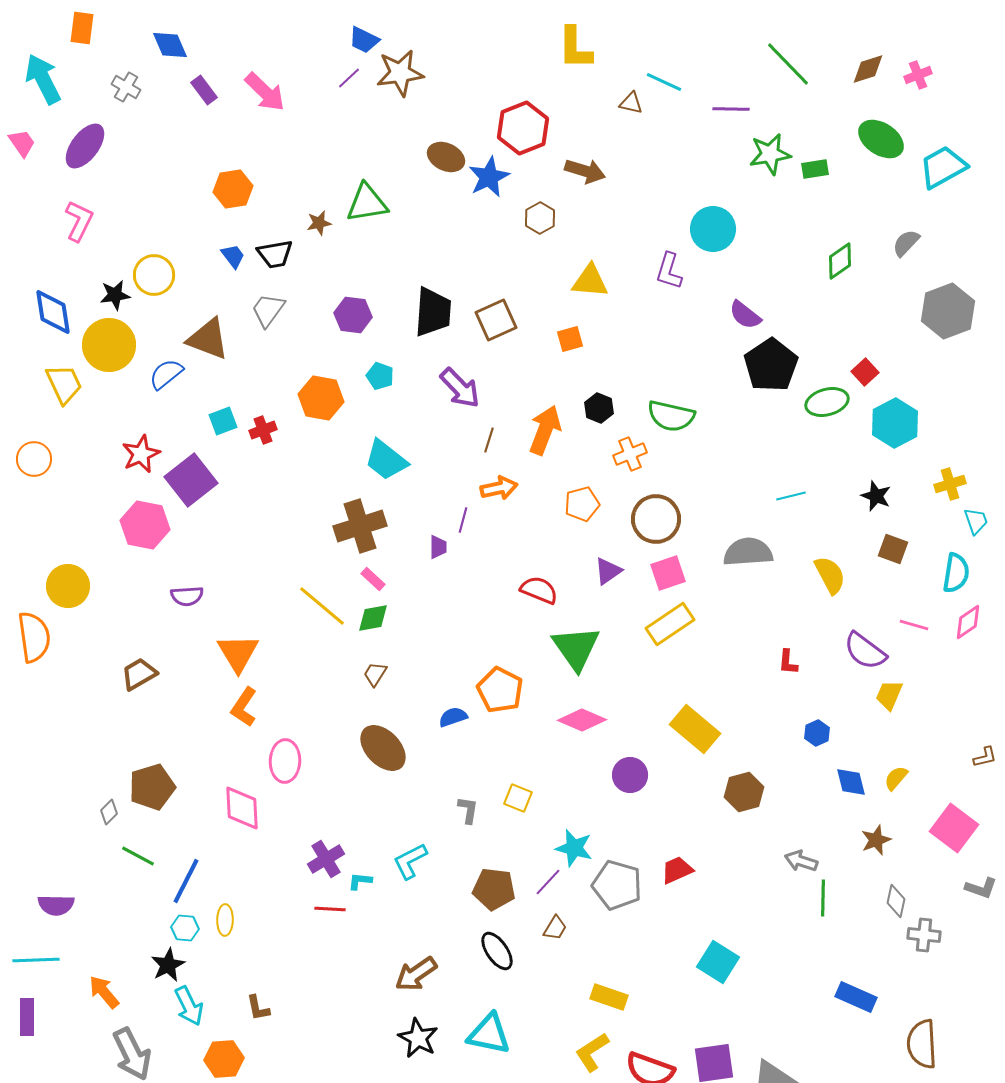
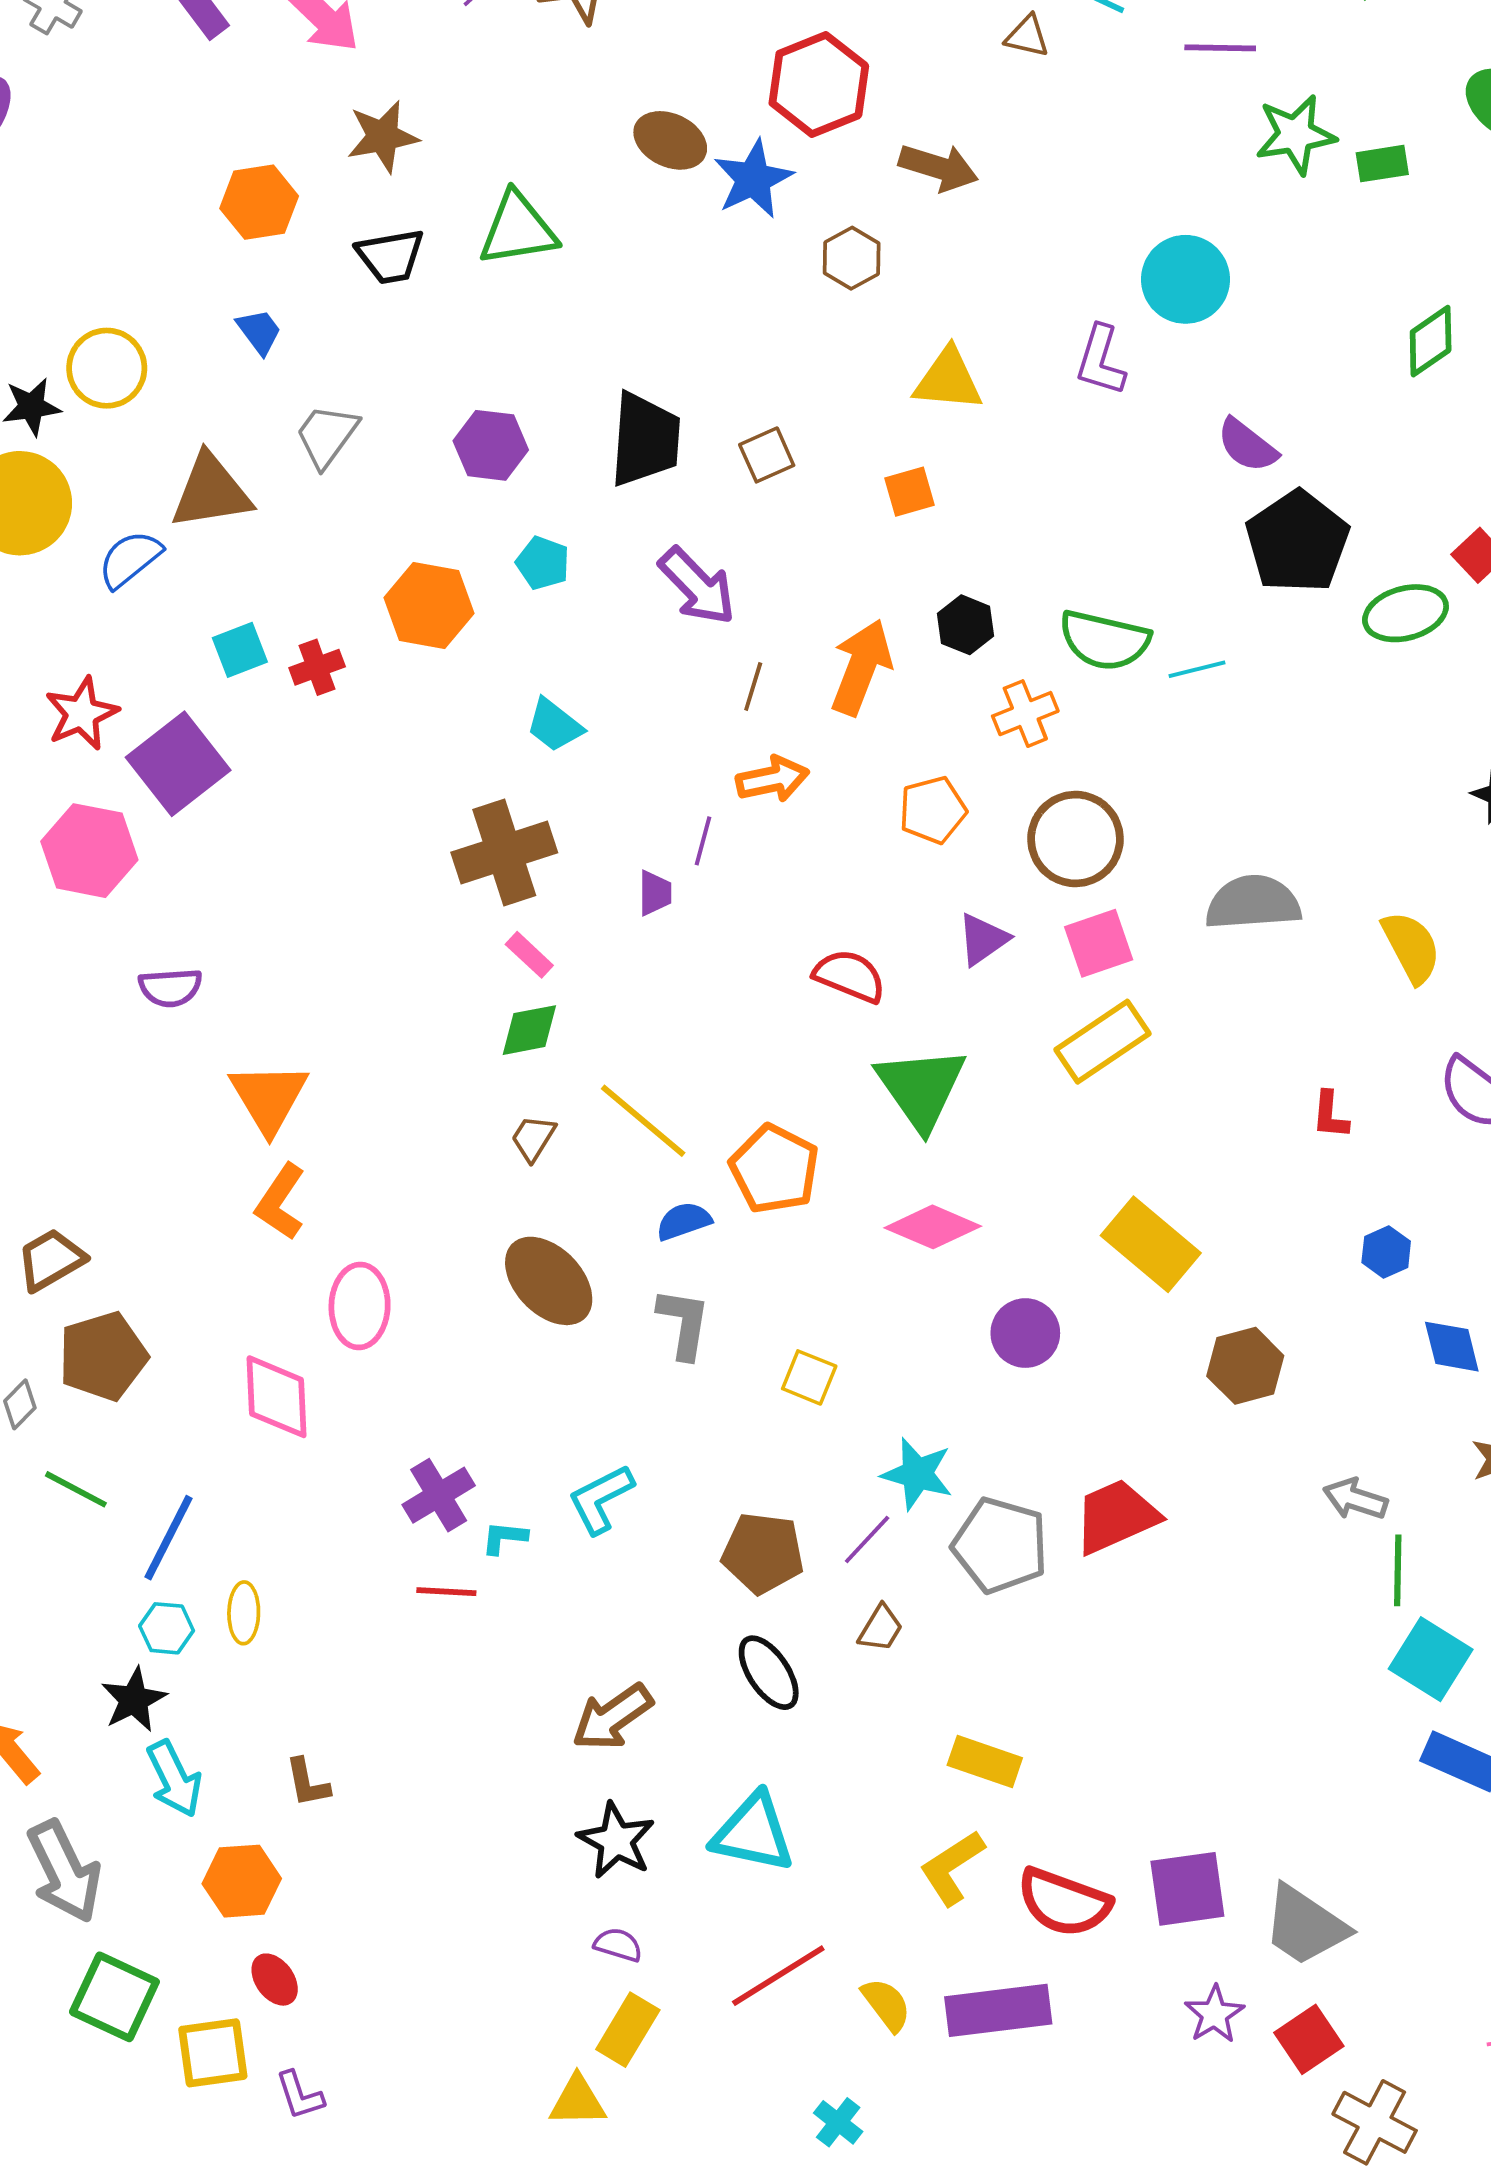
brown star: (319, 223) -> (383, 137), moved, size x1.5
black trapezoid: (275, 254) -> (390, 256), moved
brown square: (496, 320) -> (767, 455), size x0.7
brown triangle: (208, 339) -> (211, 492), turned -30
cyan trapezoid: (386, 460) -> (554, 725), size x0.7
cyan line: (791, 496) -> (1197, 669), moved
yellow line: (322, 606) -> (643, 1121), moved
brown trapezoid: (139, 674) -> (51, 1260), moved
gray L-shape: (468, 810) -> (684, 1323), moved, size x1.4
red trapezoid: (677, 870) -> (1116, 1516), size x1.4
cyan square: (718, 962) -> (1431, 1659), moved

